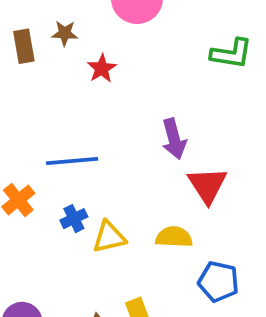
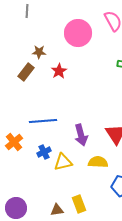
brown rectangle: (24, 46) -> (26, 72), moved, turned 48
purple arrow: (174, 139) -> (81, 135), moved

